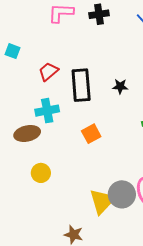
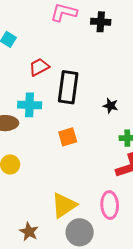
black star: (120, 86) -> (111, 106), moved
gray circle: (122, 194) -> (80, 232), moved

